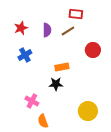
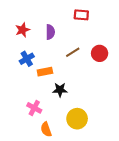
brown line: (68, 31) -> (73, 52), moved
orange rectangle: (62, 67) -> (45, 72), moved
yellow circle: (88, 111) -> (77, 119), moved

